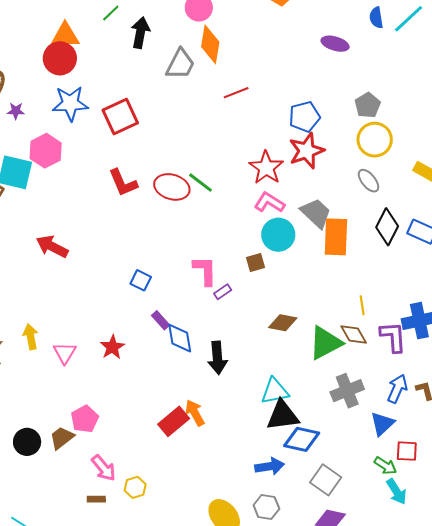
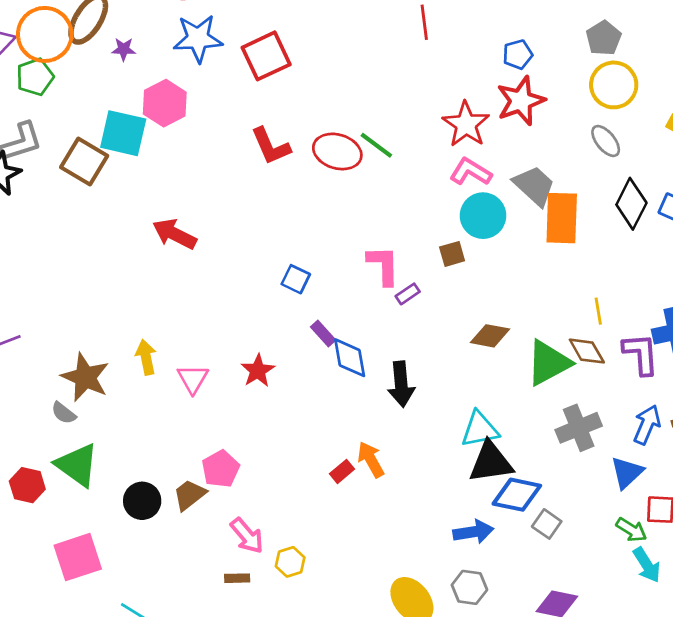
red line: (236, 93) -> (424, 22), turned -75
blue pentagon: (304, 117) -> (518, 54), size x0.7
red rectangle: (174, 421) -> (342, 471), size x0.6
gray square: (326, 480) -> (547, 524), moved, size x0.7

